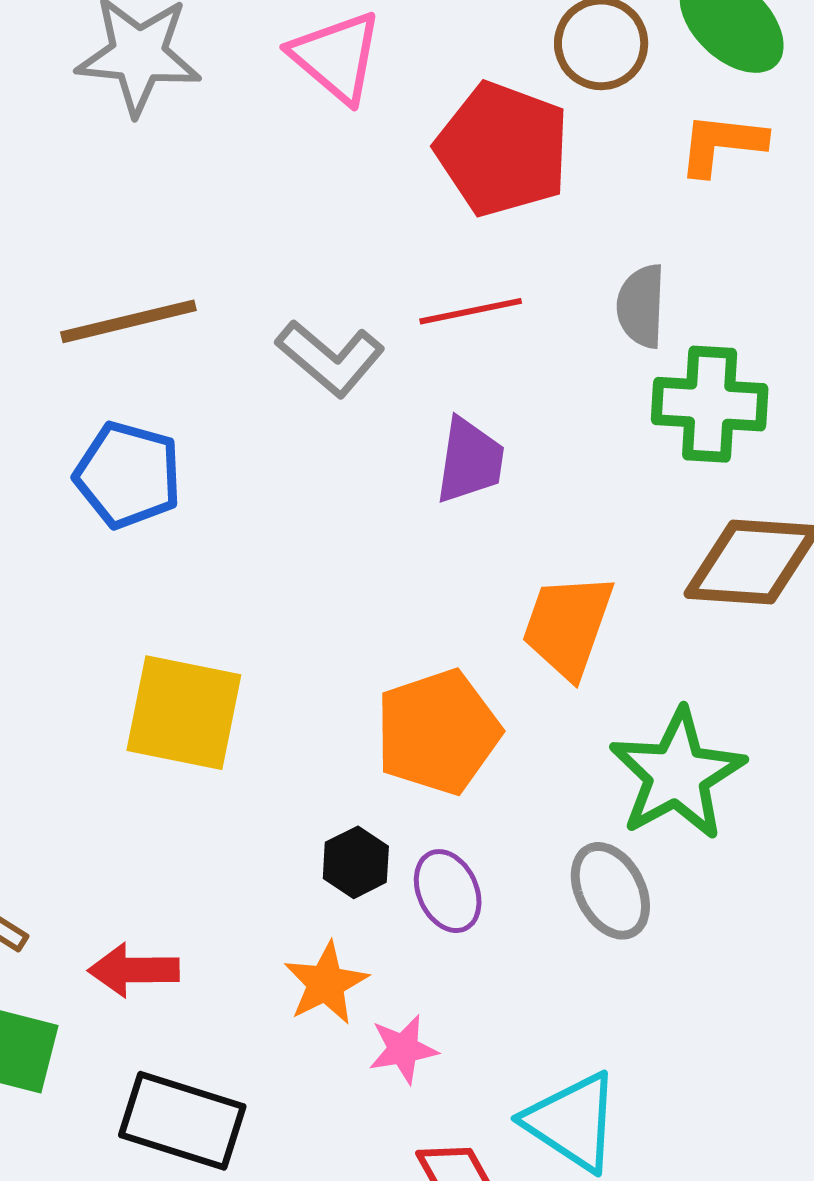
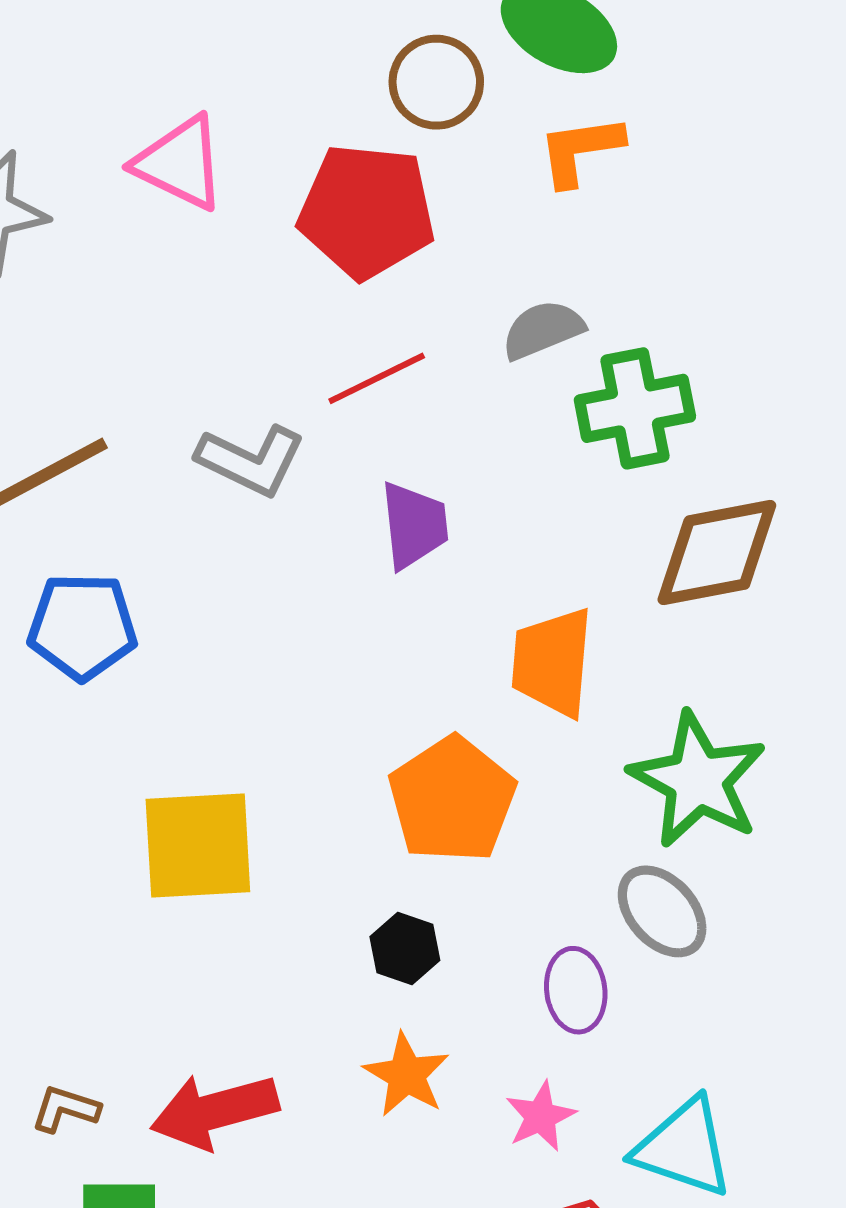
gray semicircle: (641, 306) -> (543, 330), turned 80
purple ellipse: (448, 891) -> (576, 990), moved, turned 32
red arrow: (134, 970) -> (215, 1111), size x1.4
pink star: (403, 1049) -> (540, 1116), moved

